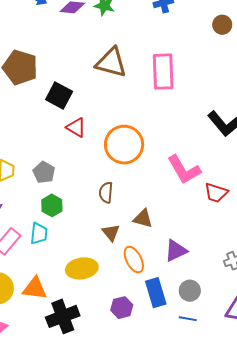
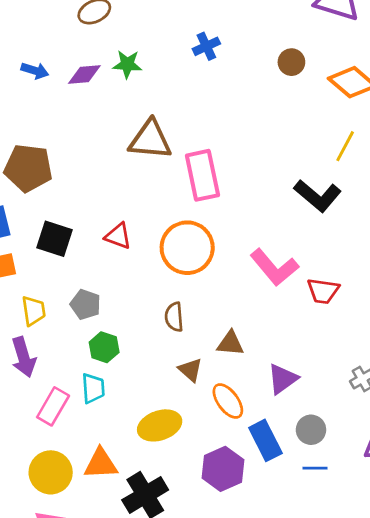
pink rectangle: (163, 72) -> (202, 175), moved
black square: (59, 95) -> (54, 239), moved
purple hexagon: (122, 308) -> (223, 469), size x1.4

